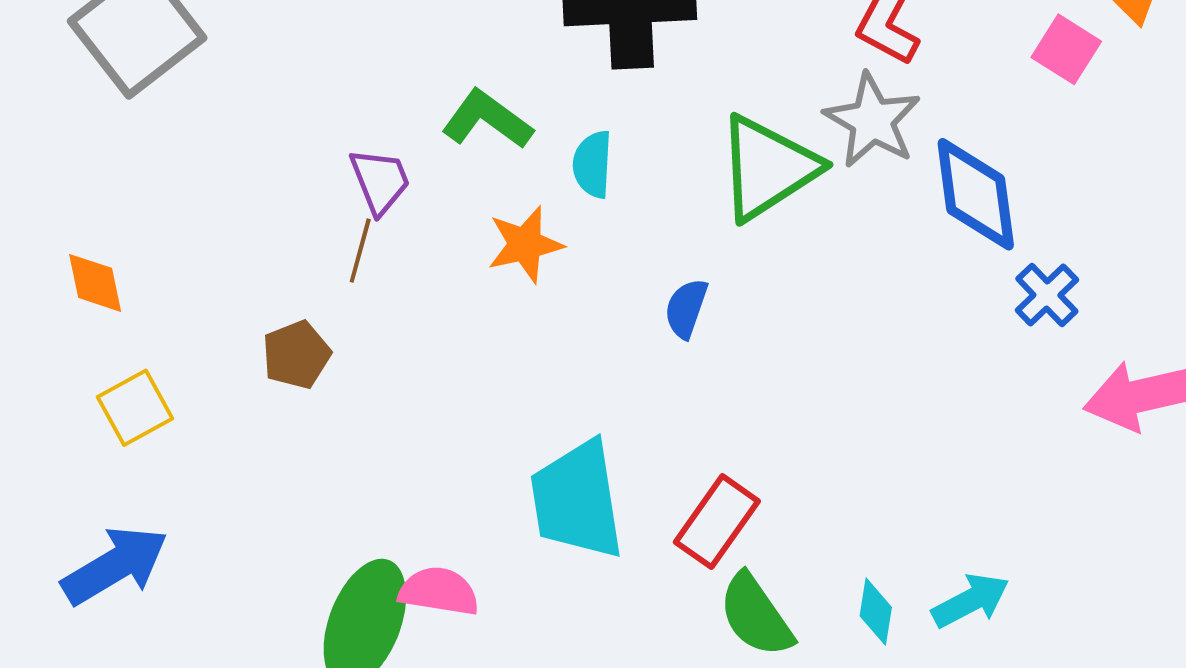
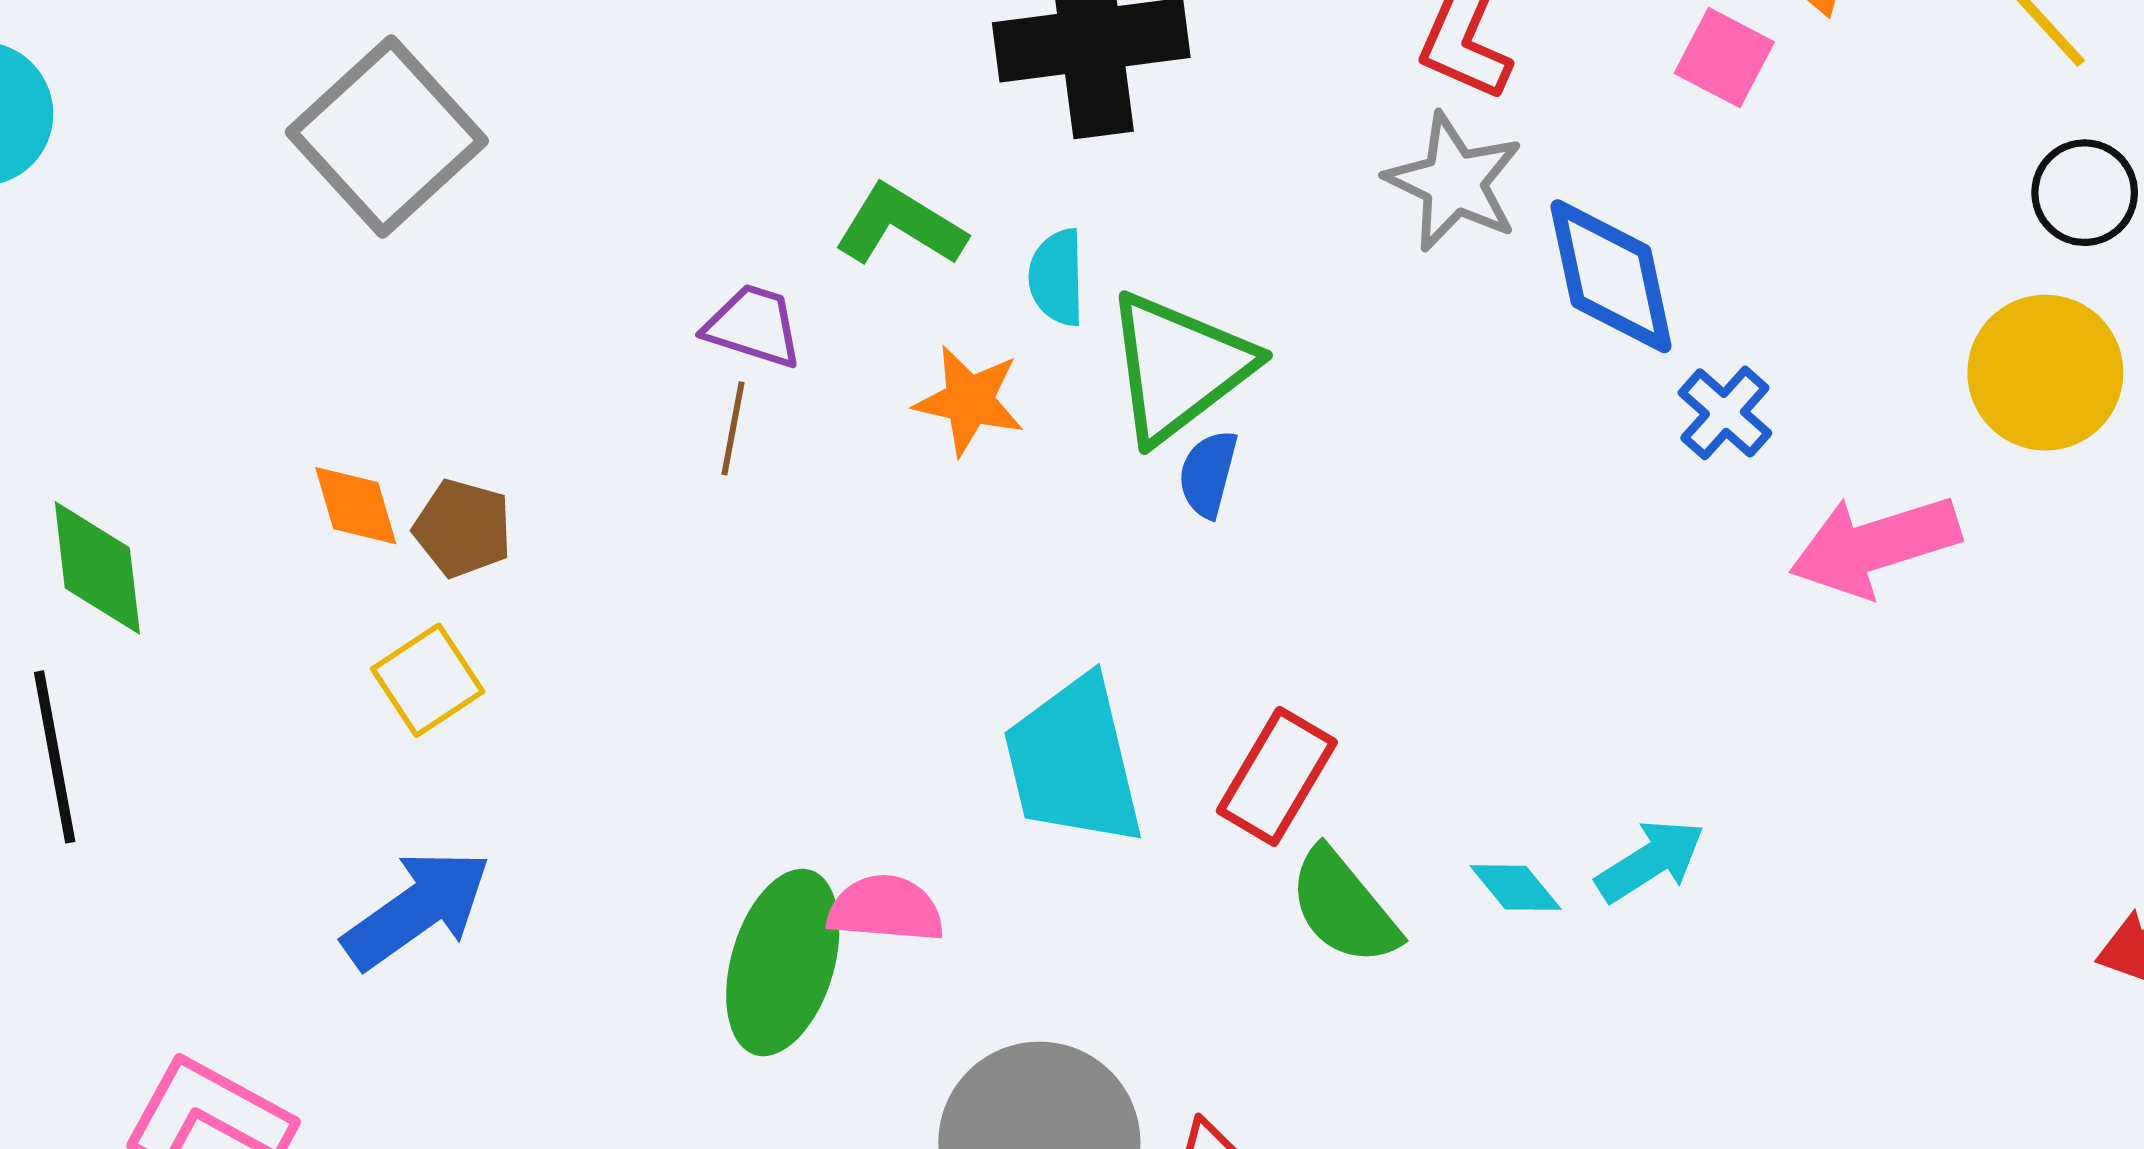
green triangle: (768, 168) -> (1179, 367), moved
purple trapezoid: (380, 181) -> (753, 326), turned -46
orange star: (525, 244) -> (969, 400), turned 30
brown pentagon: (296, 355) -> (463, 528), moved, turned -30
cyan diamond: (876, 612) -> (1516, 888), turned -44

